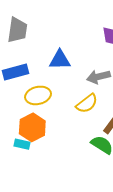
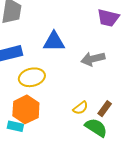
yellow semicircle: (87, 103) -> (80, 108), moved, size x0.7

